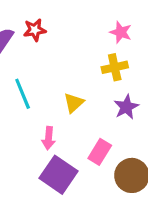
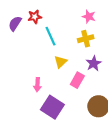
cyan line: (23, 94) -> (51, 36), moved
pink arrow: (49, 138) -> (37, 85), moved
pink rectangle: (100, 152) -> (77, 80), moved

